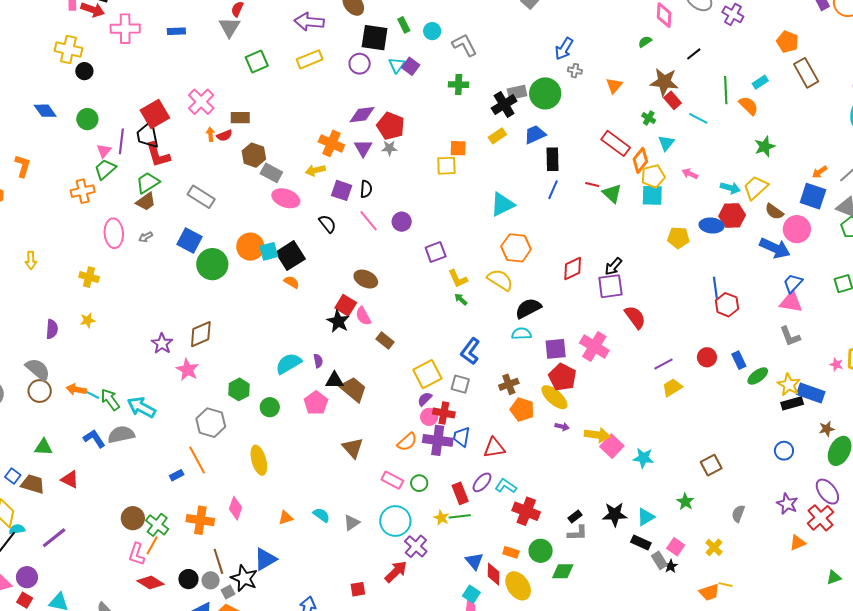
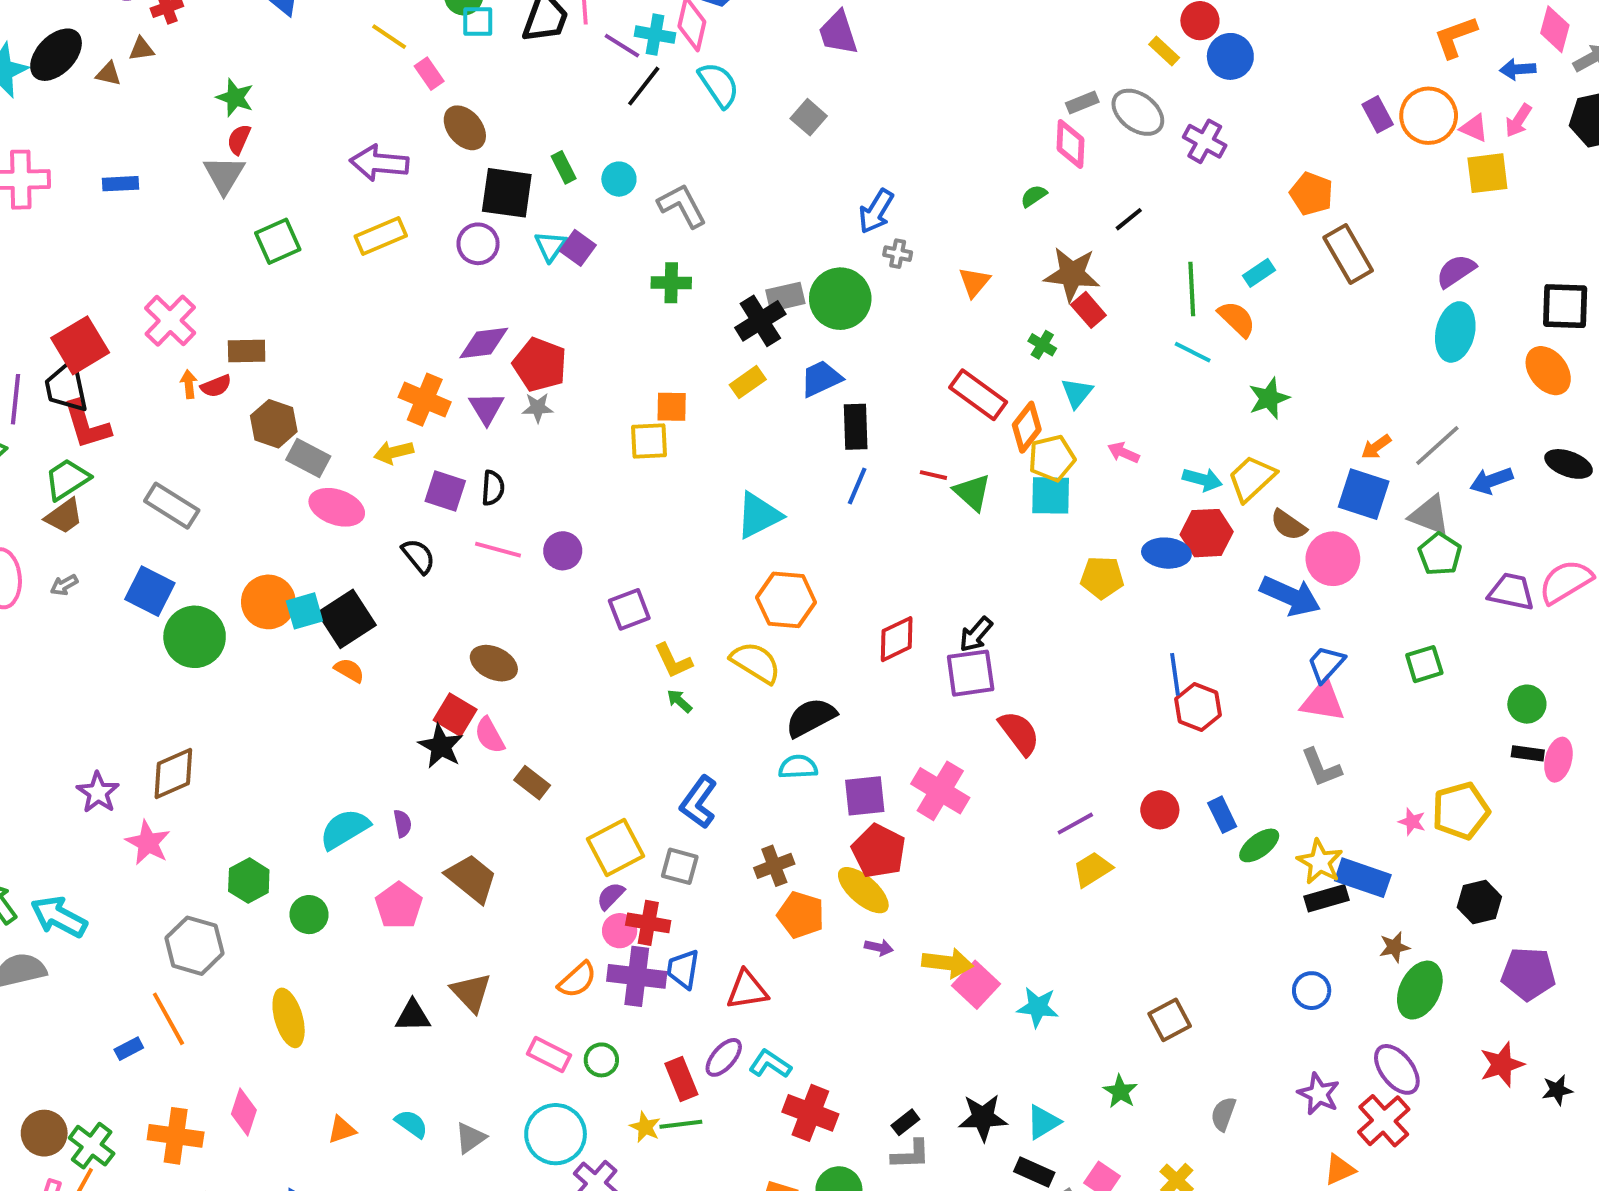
cyan line: (698, 118) -> (1193, 352), moved
pink line: (368, 221) -> (498, 550), turned -35
black triangle: (334, 380) -> (413, 1016), moved

